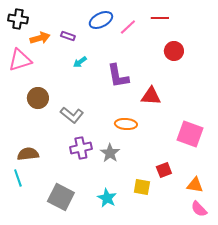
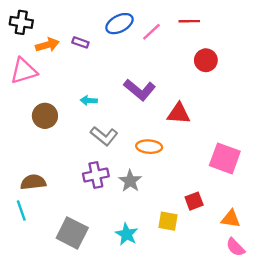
cyan arrow: (80, 62) -> (89, 100), moved, turned 40
purple L-shape: (118, 76) -> (140, 90), turned -40
gray L-shape: (72, 115) -> (104, 136), moved

